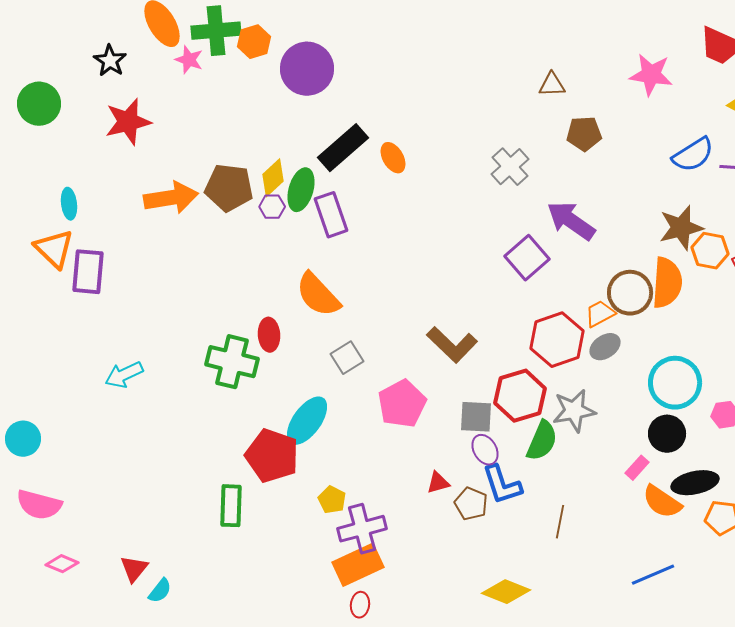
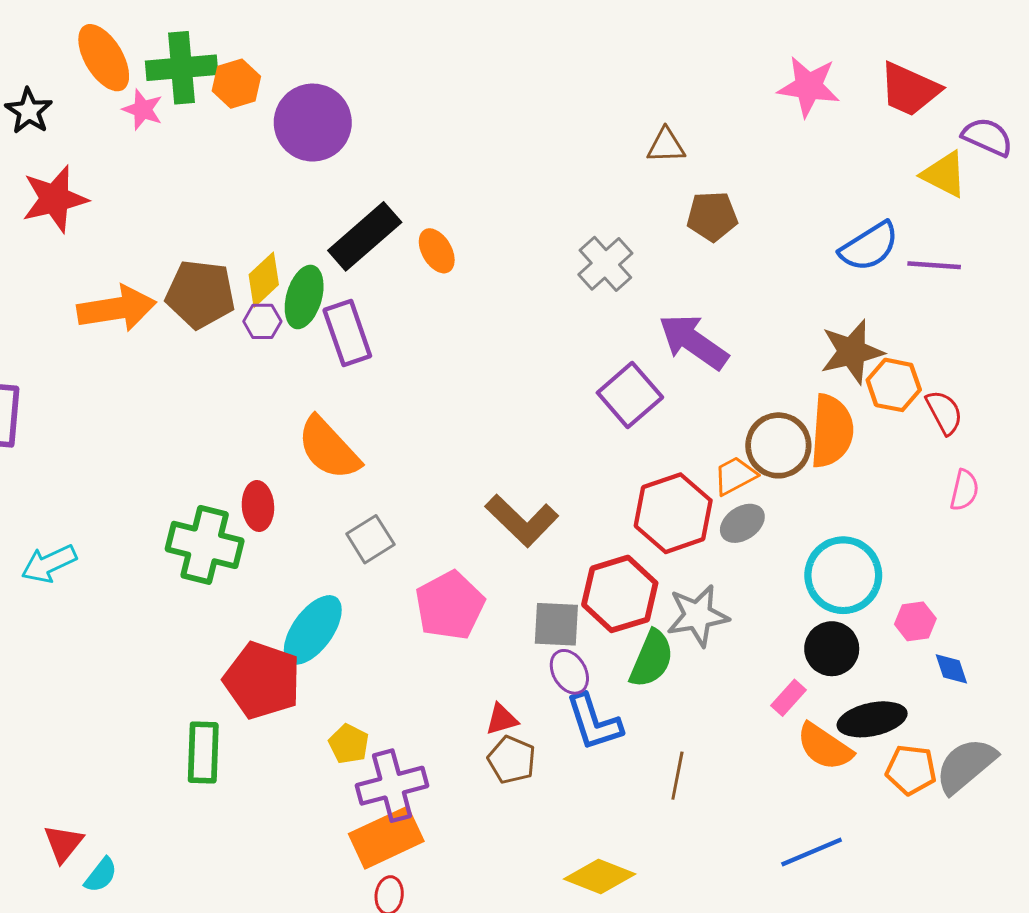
pink star: (651, 75) -> (809, 86), moved
brown pentagon: (471, 504) -> (512, 760), moved

